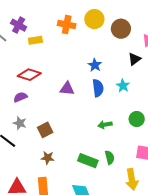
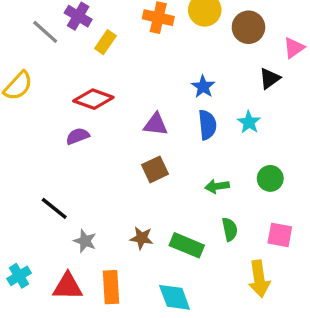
yellow rectangle: (35, 40) -> (105, 42), turned -48
gray star: (20, 123) -> (85, 241), moved
brown square: (45, 130) -> (155, 169), moved
green semicircle: (110, 157) -> (230, 229), moved
brown star: (48, 158) -> (142, 238), moved

